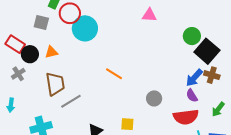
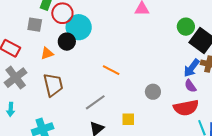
black circle: (30, 54) -> (67, 42), moved
gray cross: (18, 74) -> (16, 78), size x1.6
gray line: (71, 101) -> (95, 102), moved

